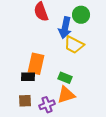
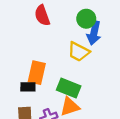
blue arrow: (65, 28) -> (94, 33), moved
green rectangle: (65, 78) -> (69, 88), size x1.5

